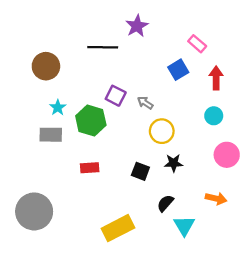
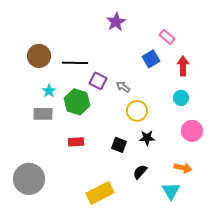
black line: (103, 47) -> (75, 63), moved
cyan triangle: (184, 226) -> (171, 191), moved

